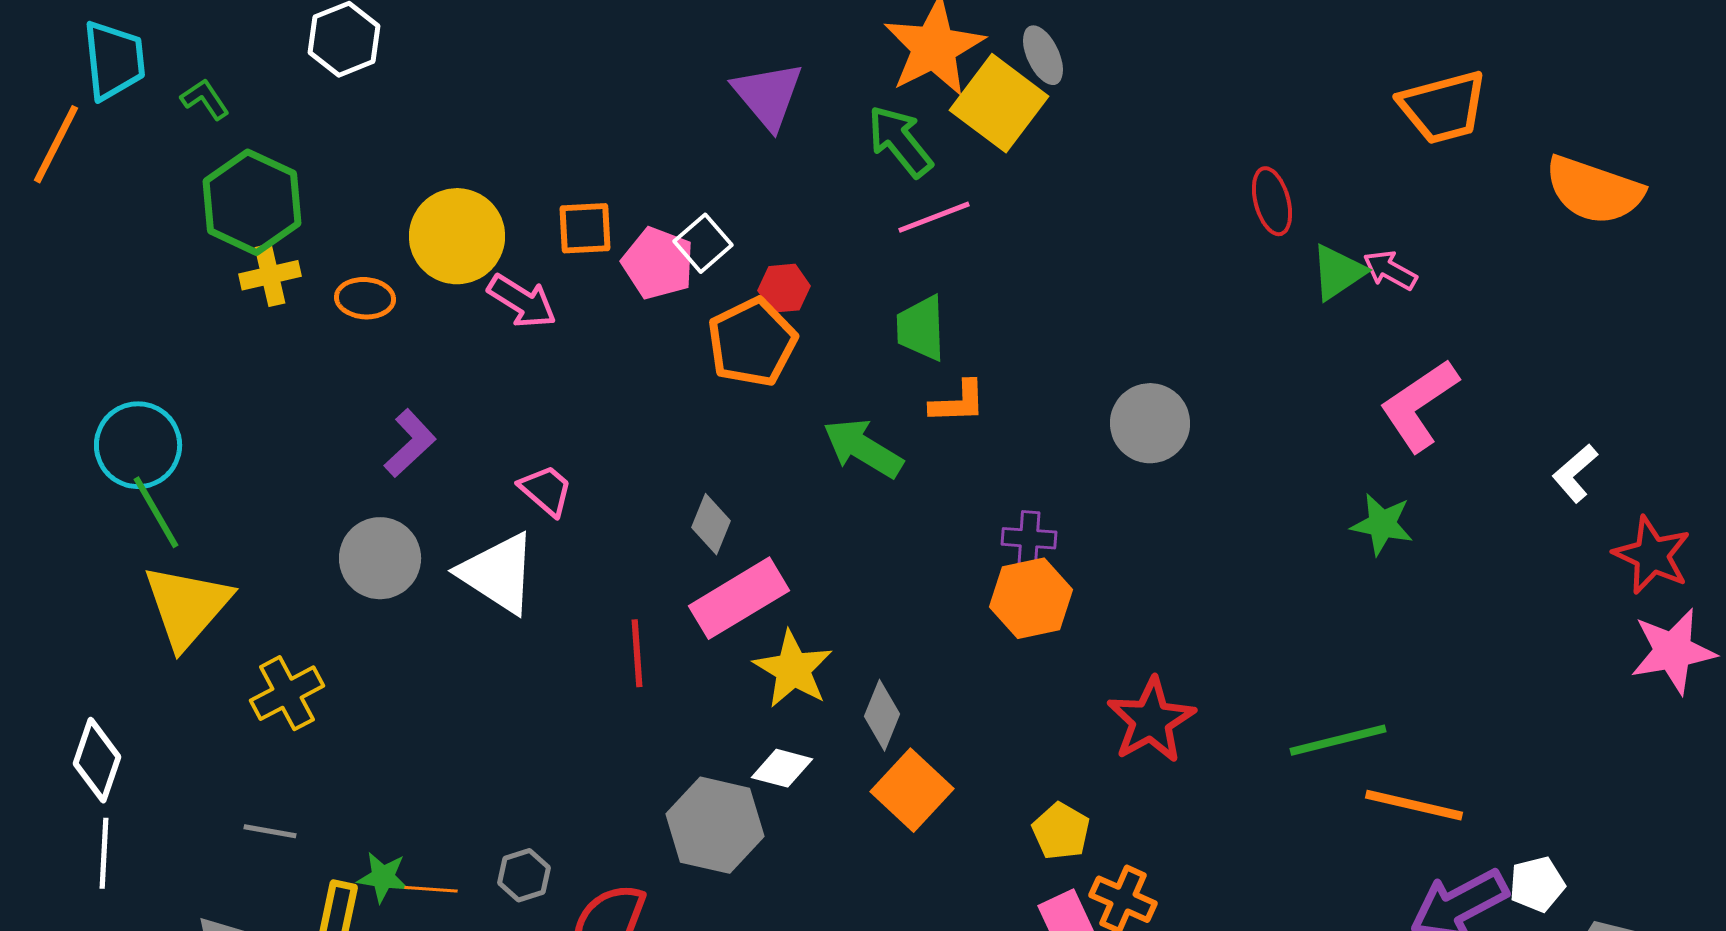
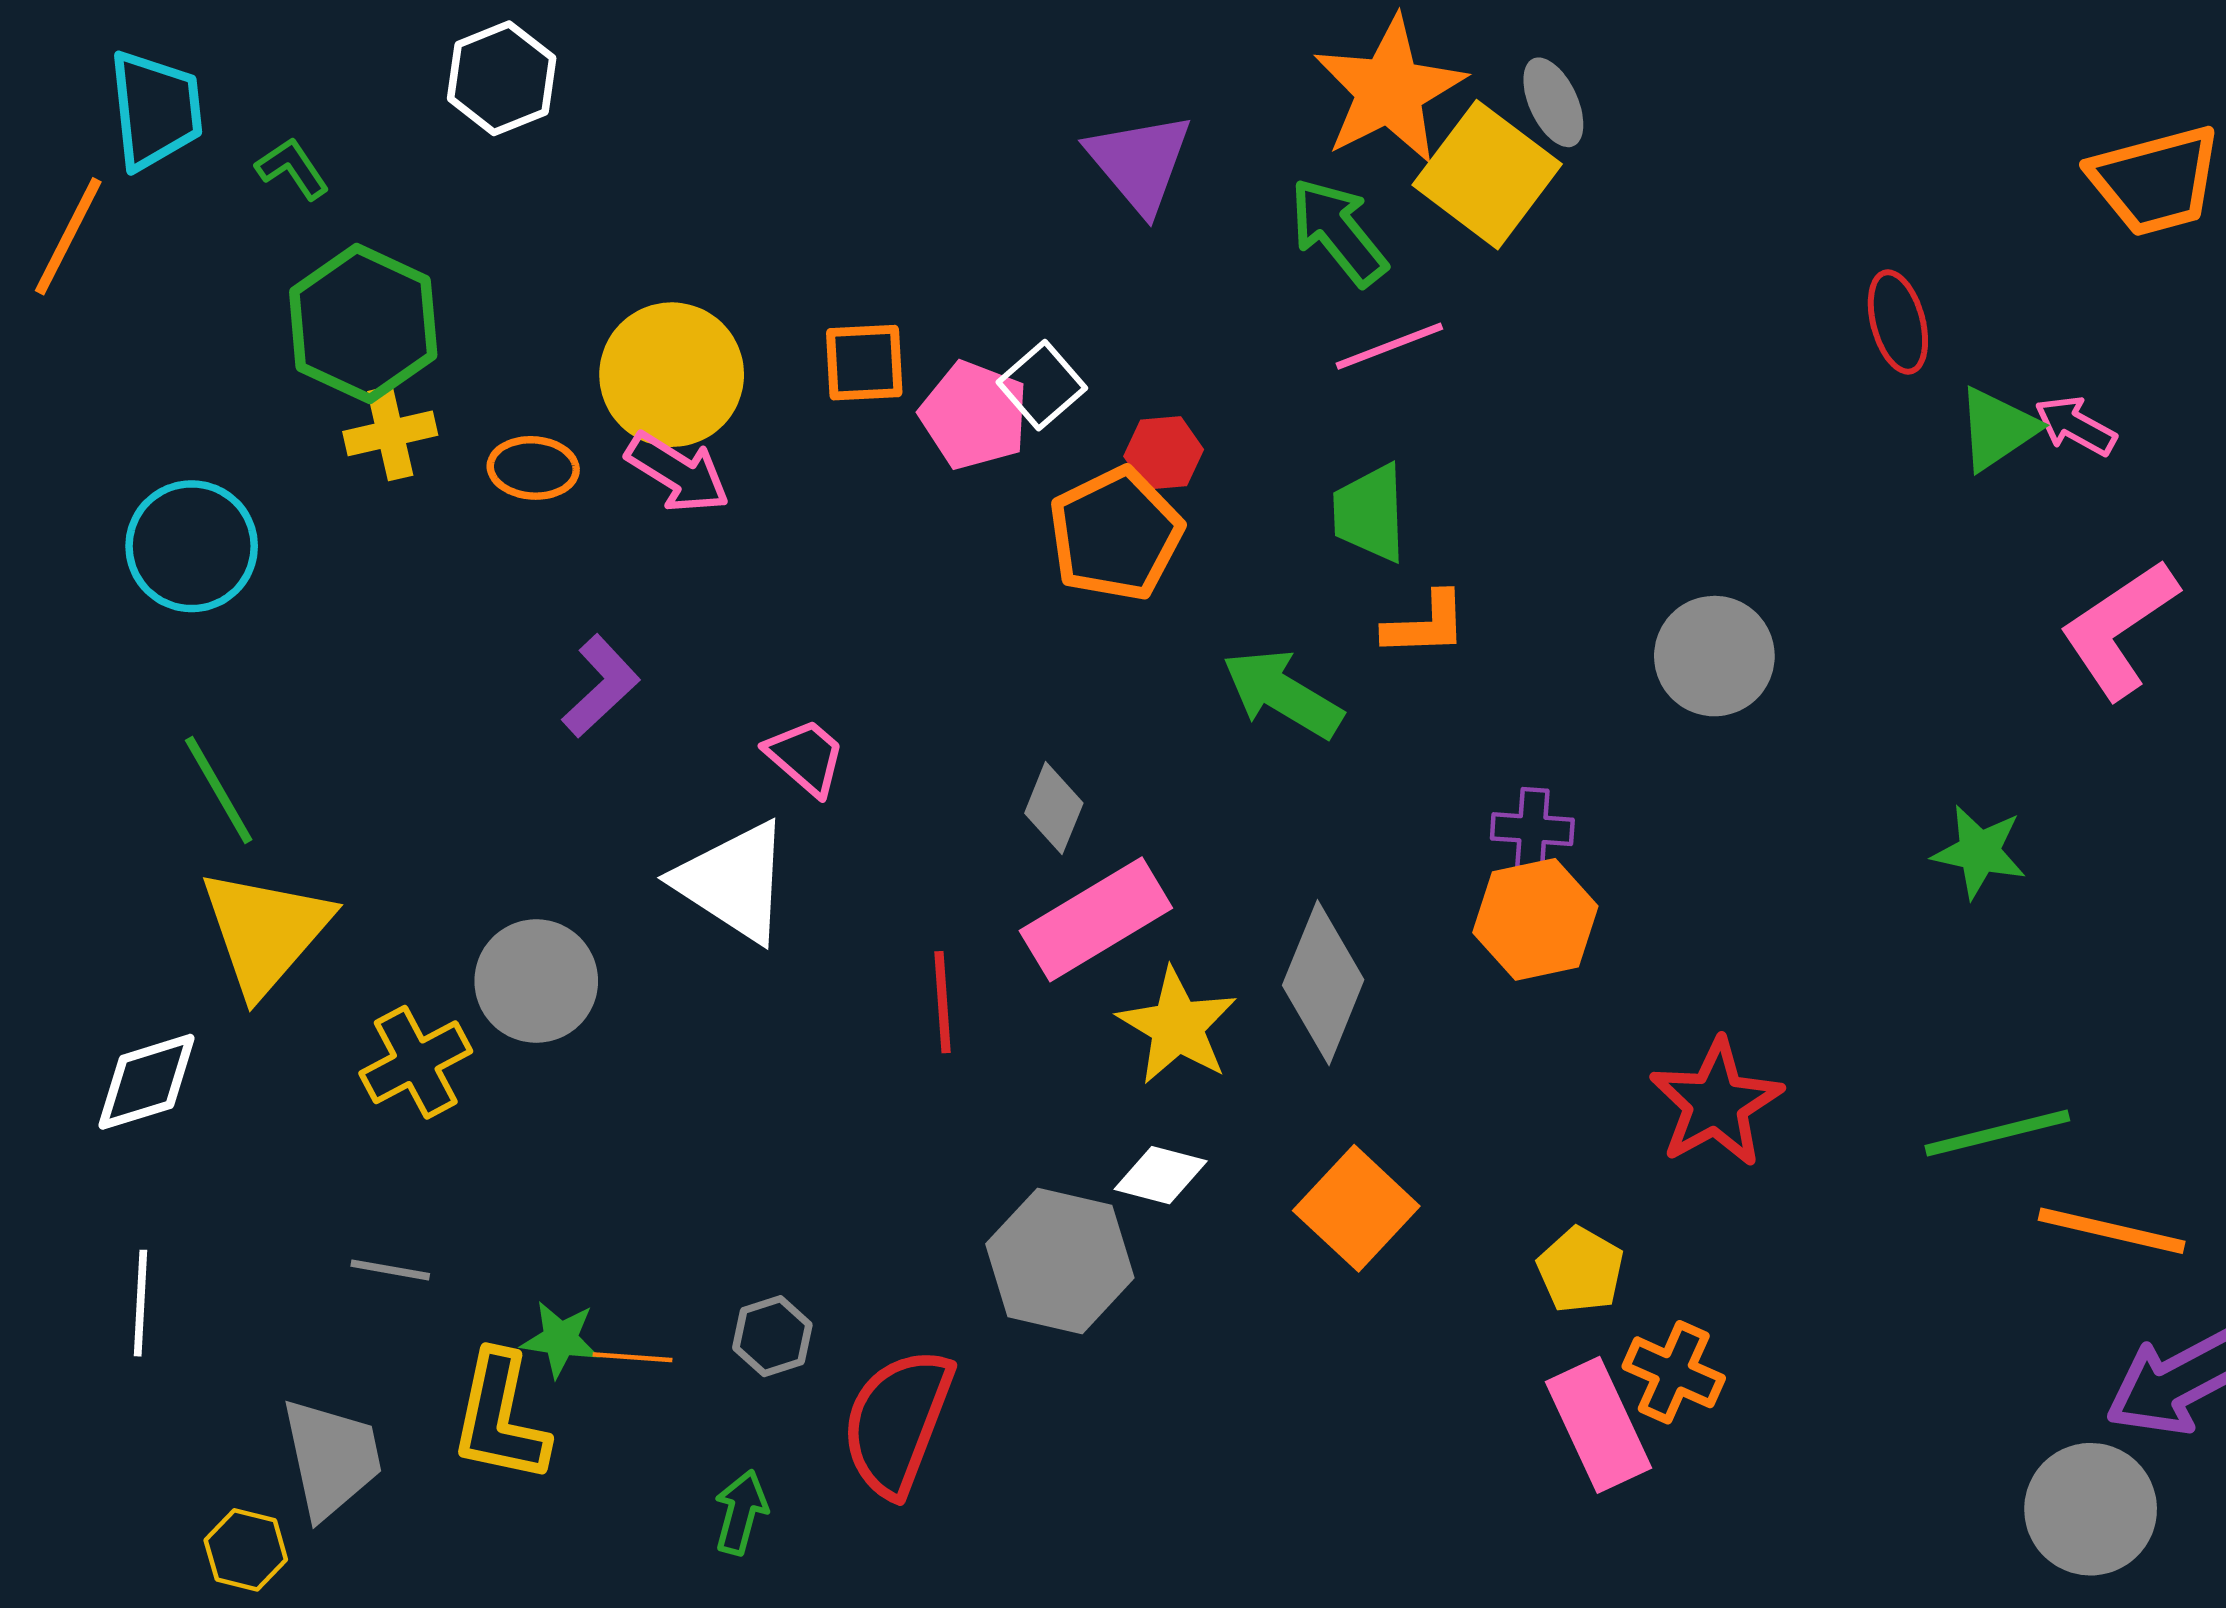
pink arrow: (522, 301) -> (678, 472), moved
cyan circle: (138, 445) -> (192, 546), moved
green star: (1382, 524) -> (1979, 852), moved
gray circle: (380, 558) -> (536, 981), moved
gray diamond: (882, 715) -> (1323, 983), moved, size x1.5
white diamond: (97, 760) -> (146, 1082), moved, turned 54

